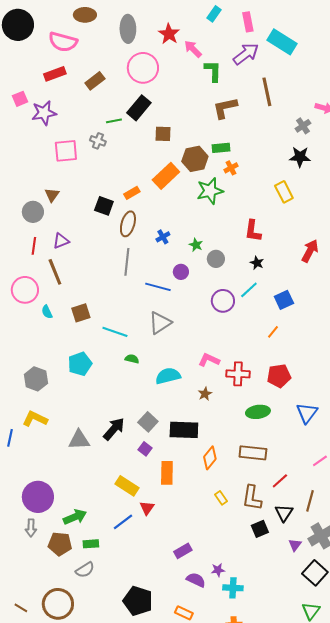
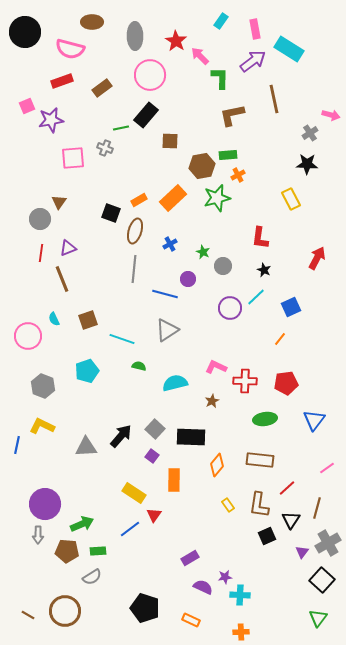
orange rectangle: (166, 176) -> (173, 198), moved
pink circle: (25, 290) -> (28, 336), moved

